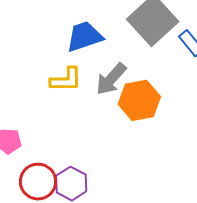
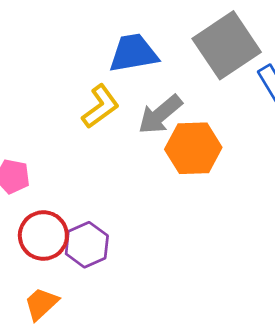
yellow L-shape: (66, 80) -> (100, 106), turned -44

